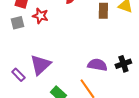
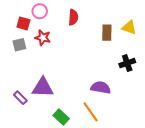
black cross: (123, 64) -> (127, 63), moved
purple triangle: (40, 65) -> (43, 87), turned 45

